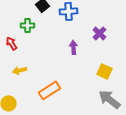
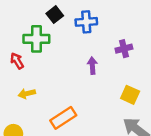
green cross: (27, 25) -> (36, 39), size x1.5
purple cross: (99, 33) -> (124, 49), turned 32

